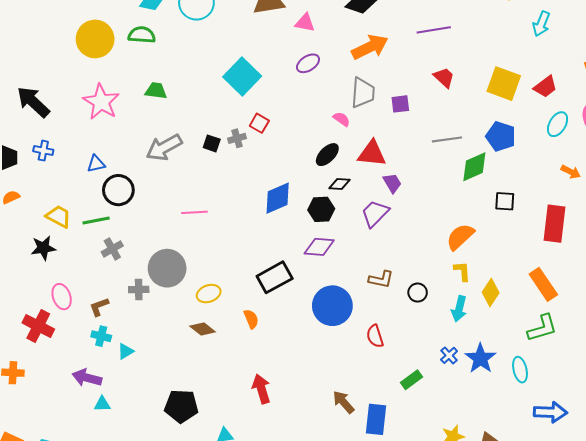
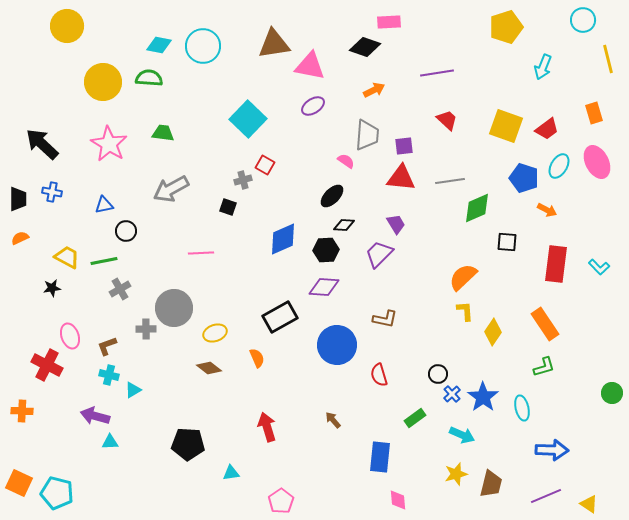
pink triangle: (305, 23) -> (310, 66), size x1.5
orange arrow: (370, 47) -> (374, 90), size x0.6
blue pentagon: (501, 136) -> (524, 178), moved
black square: (212, 143) -> (228, 207), moved
red triangle: (372, 154) -> (401, 178), moved
orange arrow: (571, 172) -> (547, 210), moved
black circle: (118, 190) -> (126, 231), size x0.7
black star: (43, 248) -> (52, 288), size x0.7
black circle: (418, 293) -> (438, 374), moved
cyan arrow: (459, 309) -> (462, 435), moved, turned -80
green L-shape: (542, 328) -> (544, 367), size x0.7
brown arrow: (344, 402) -> (333, 420), moved, size x0.7

